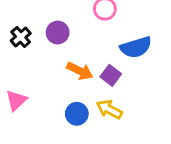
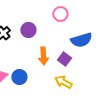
orange arrow: (80, 71) -> (43, 56), turned 60
blue circle: (77, 114) -> (19, 77), moved

